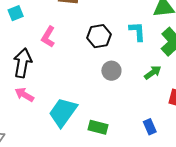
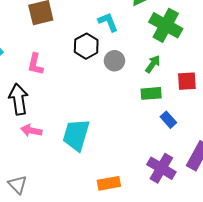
cyan L-shape: (137, 31) -> (108, 22), moved
gray circle: (111, 71) -> (114, 61), moved
green rectangle: (98, 127) -> (151, 93), moved

